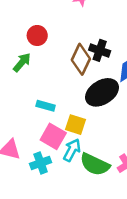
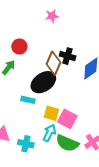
black ellipse: (102, 92) -> (43, 82), moved
pink square: (53, 136) -> (67, 119), moved
cyan cross: (41, 163) -> (26, 144), turned 35

